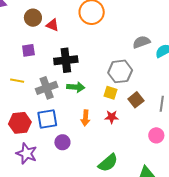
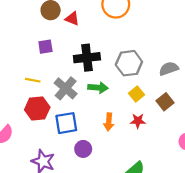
gray semicircle: (141, 42) -> (169, 69), moved
gray hexagon: (120, 71) -> (129, 63), moved
gray cross: (47, 88) -> (66, 88), turned -30
yellow square: (110, 93) -> (137, 94), turned 32
red hexagon: (20, 123) -> (37, 108), moved

